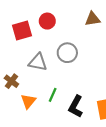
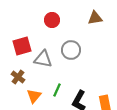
red square: (22, 31) -> (22, 46), moved

